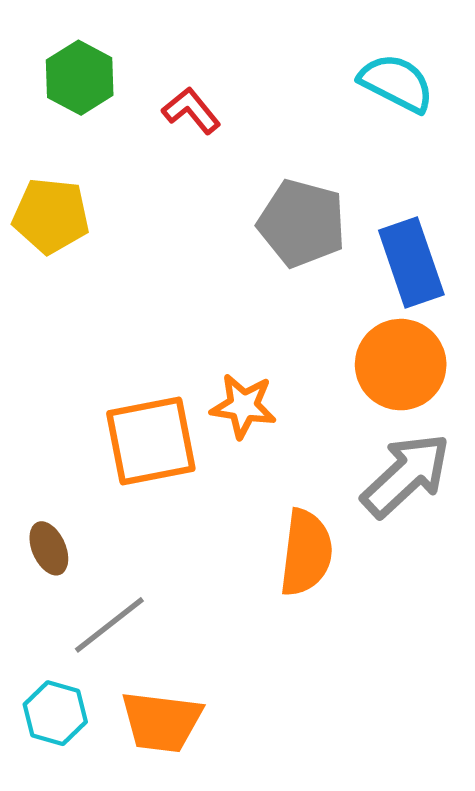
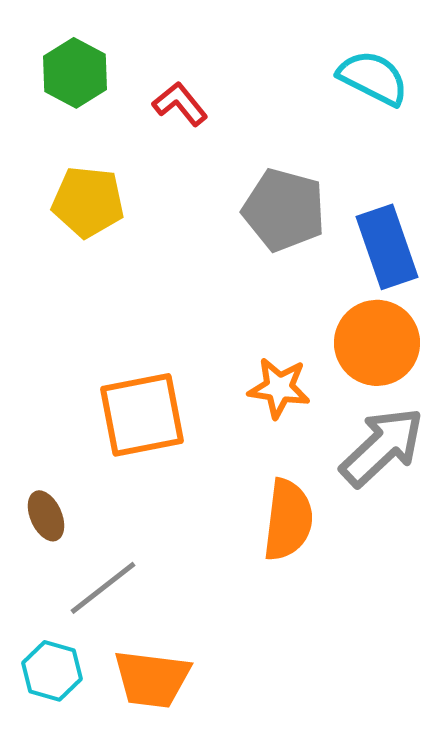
yellow pentagon: (51, 216) -> (88, 202), moved
orange star: (243, 406) -> (279, 388), moved

